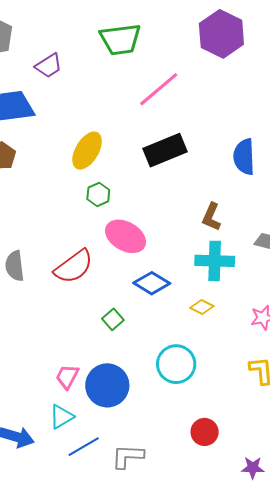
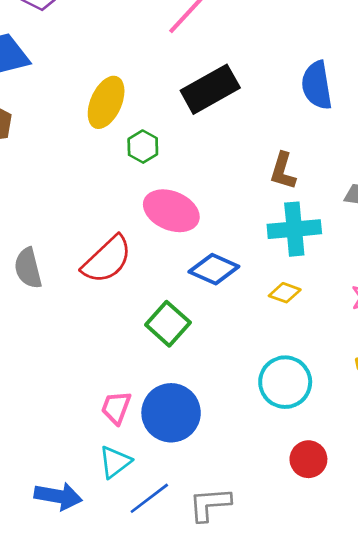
green hexagon: (98, 194) -> (143, 147), moved
green square: (113, 319) -> (168, 324), size x1.5
cyan circle: (176, 364) -> (285, 382), moved

